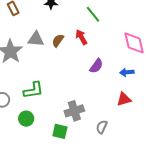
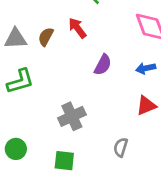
green L-shape: (33, 90) -> (20, 81), moved
gray cross: (74, 111) -> (72, 116), moved

